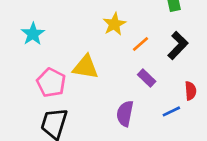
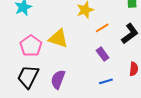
blue line: (171, 111) -> (106, 81), moved
purple semicircle: (125, 114) -> (58, 79), moved

